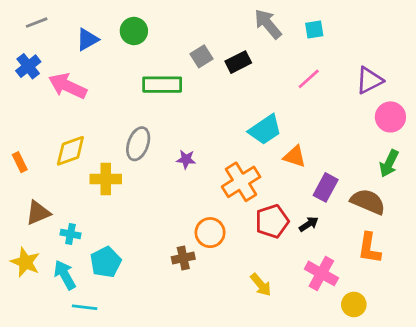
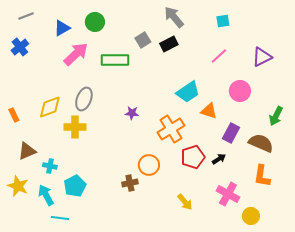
gray arrow: (268, 24) -> (174, 17), moved
pink arrow: (68, 86) -> (76, 54), moved, turned 112
pink circle: (390, 117) -> (240, 91), moved
gray ellipse: (138, 144) -> (84, 99), moved

